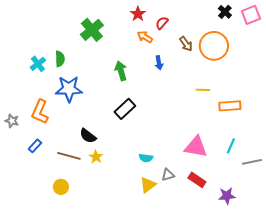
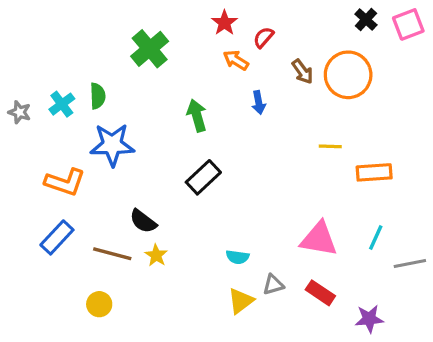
orange L-shape: (40, 112) -> (65, 182), turned -95
gray star: (12, 121) -> (20, 112), moved
blue rectangle: (35, 146) -> (57, 237), size x1.5

